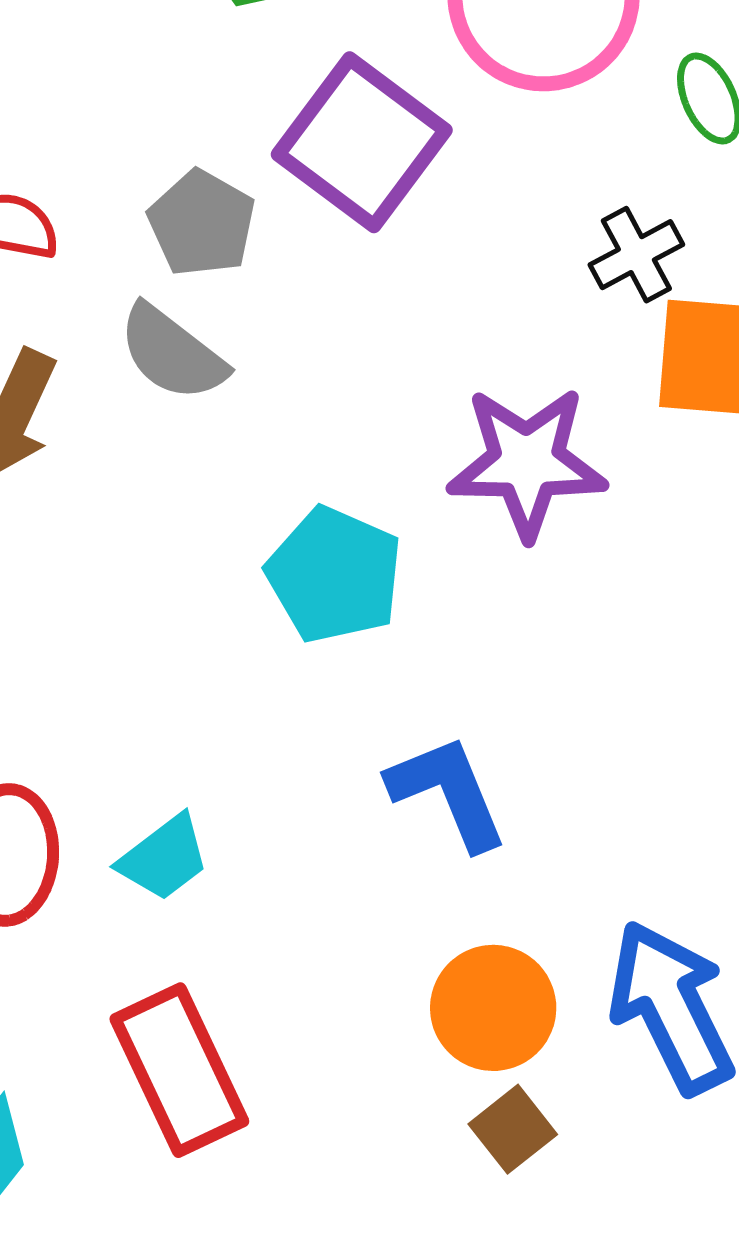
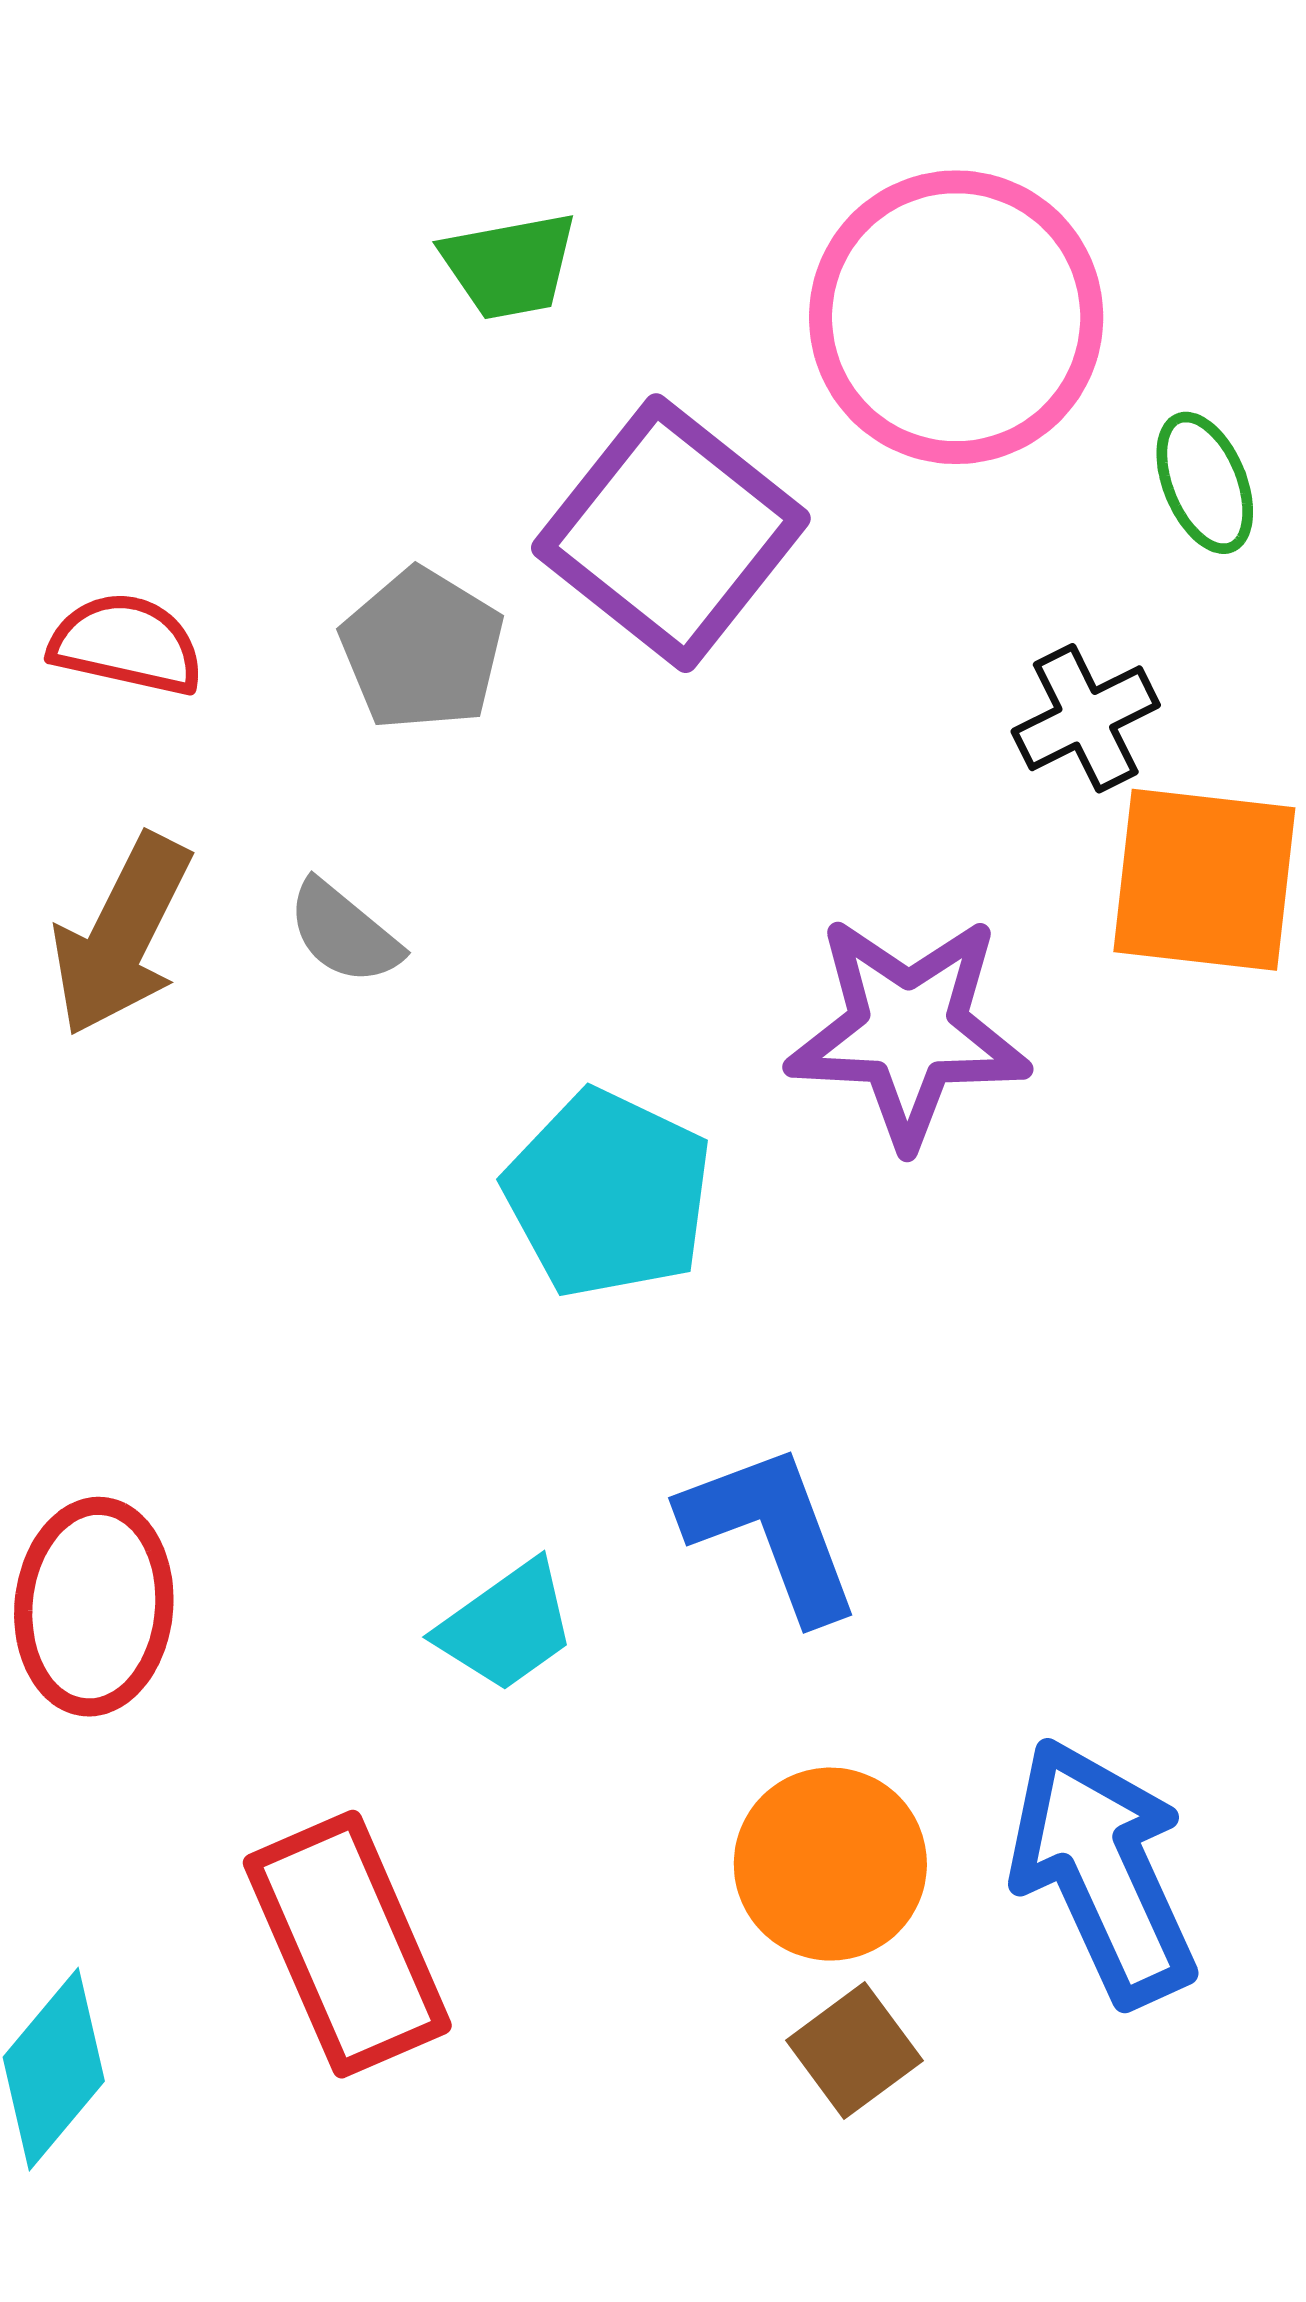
gray semicircle: (172, 353) -> (344, 933), moved, size x0.7
cyan trapezoid: (164, 858) -> (507, 1626), moved

